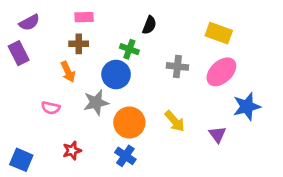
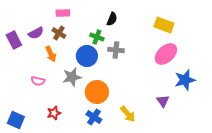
purple semicircle: (29, 22) -> (36, 33), moved
brown cross: (79, 44) -> (59, 33), turned 32
gray cross: (177, 66) -> (116, 50), moved
yellow arrow: (175, 121) -> (128, 114), moved

